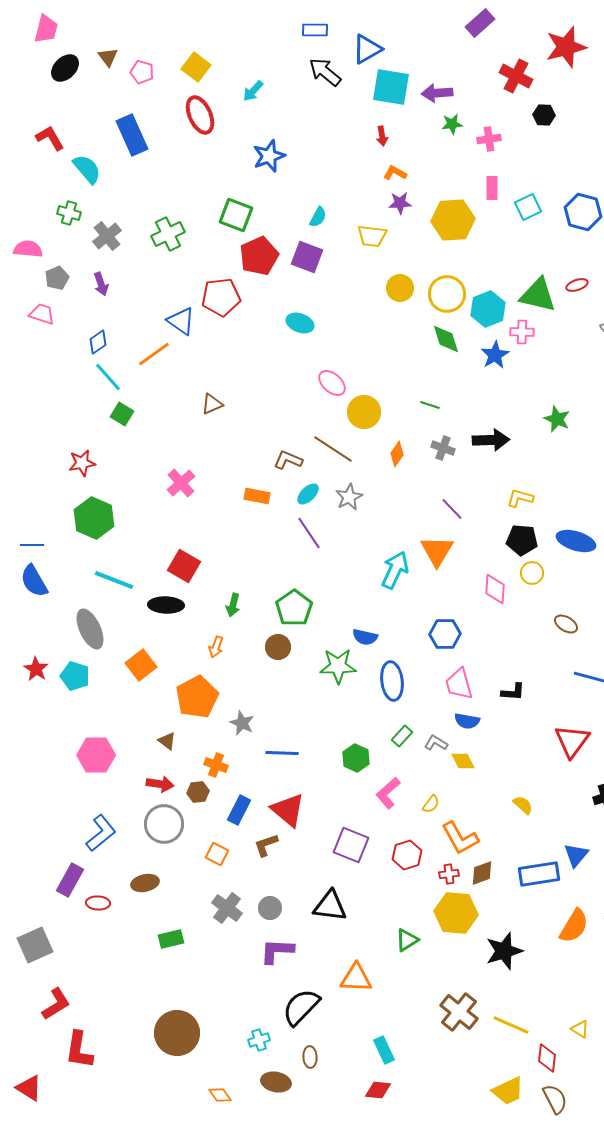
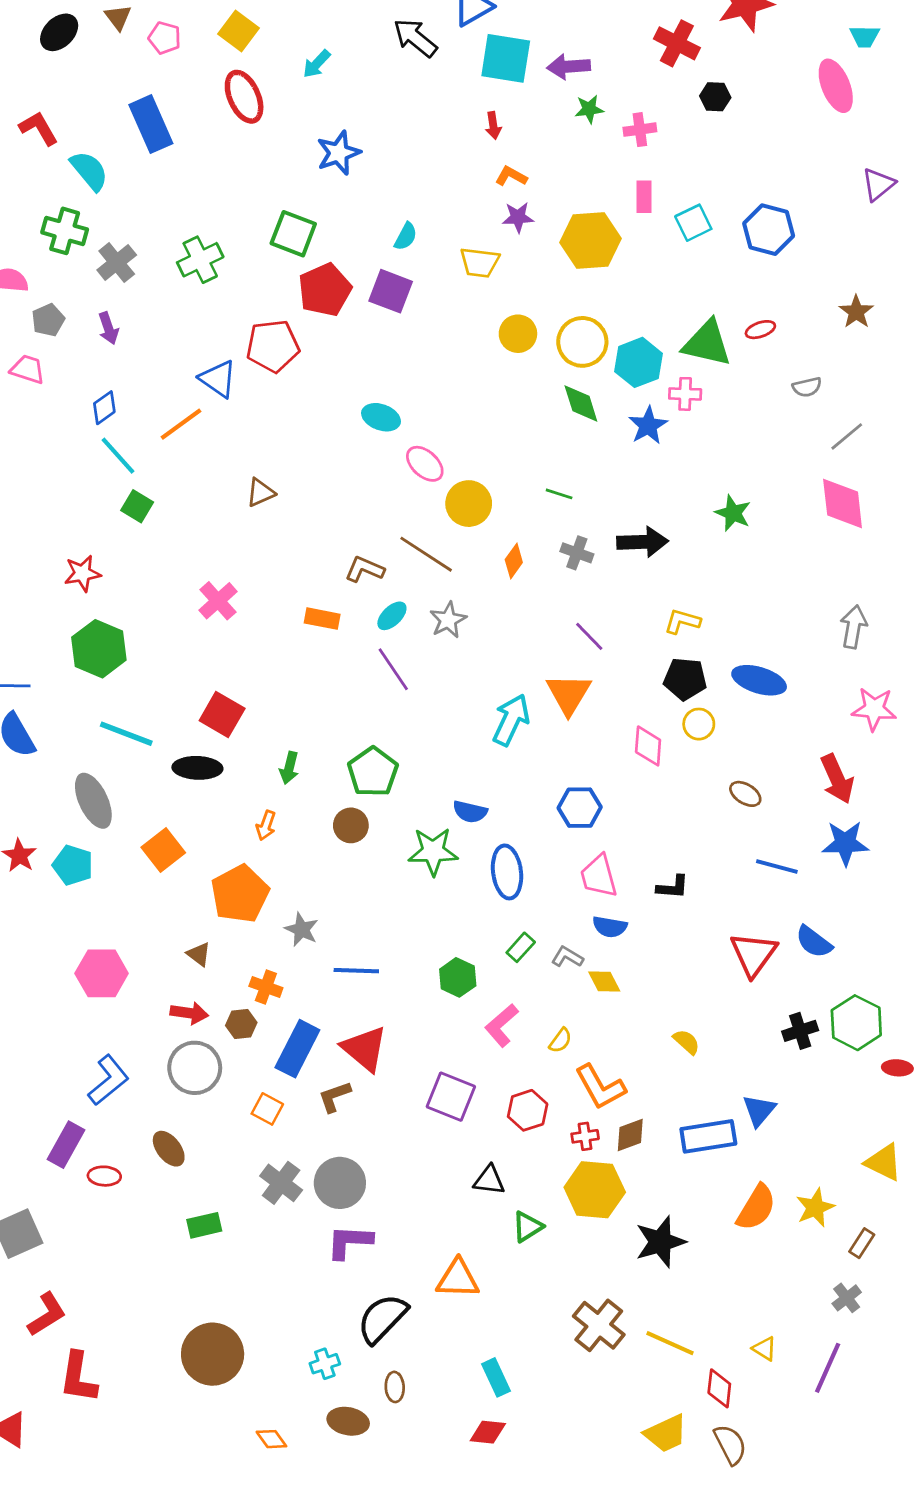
green cross: (69, 213) -> (65, 231), size x1.4
cyan ellipse: (300, 323) -> (381, 417), moved
blue rectangle: (239, 810) -> (297, 1049), size x1.4
brown ellipse: (145, 883) -> (169, 1149), turned 64
black triangle: (330, 906) -> (489, 1180), moved, size x0.7
gray circle: (270, 908) -> (340, 1183), size x1.6

